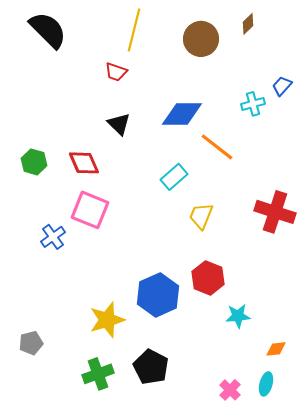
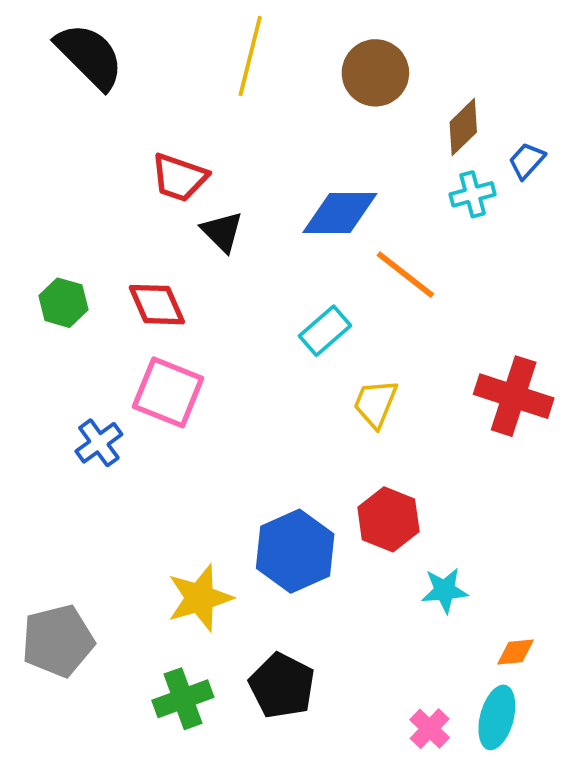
brown diamond: (248, 24) -> (463, 127), moved, size x1.4
red trapezoid: (116, 72) -> (179, 177), moved, size x1.4
gray pentagon: (31, 343) -> (58, 641), size x1.6
cyan ellipse: (266, 384) -> (497, 717), size x1.4

